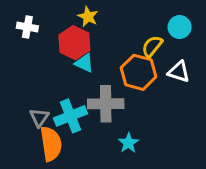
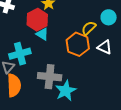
gray cross: (106, 104) -> (50, 77), moved
cyan cross: (71, 116) -> (20, 54), moved
cyan star: (129, 143) -> (66, 91), size x1.5

